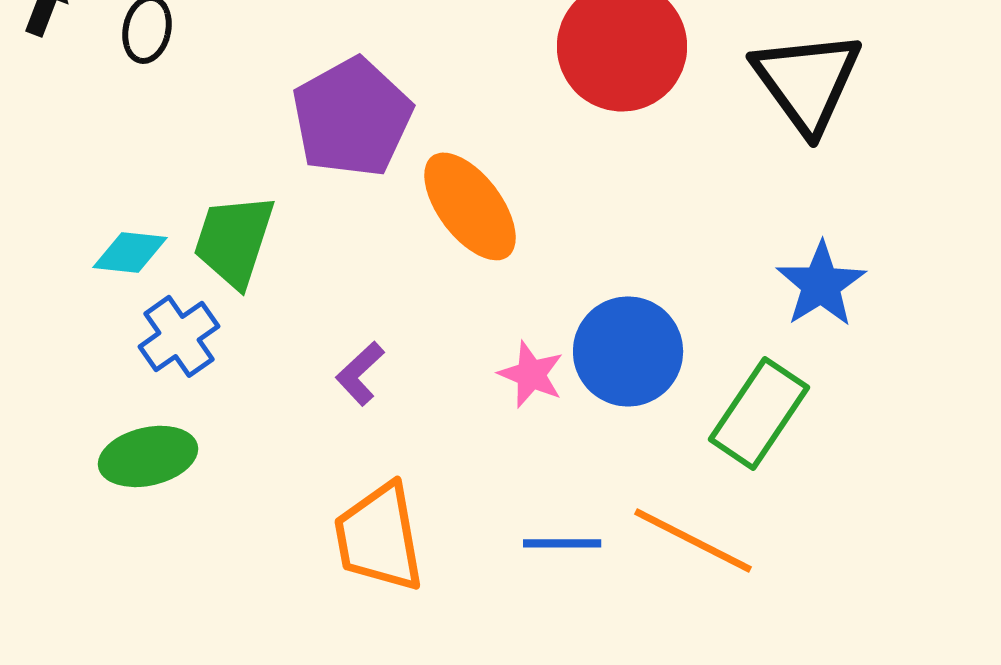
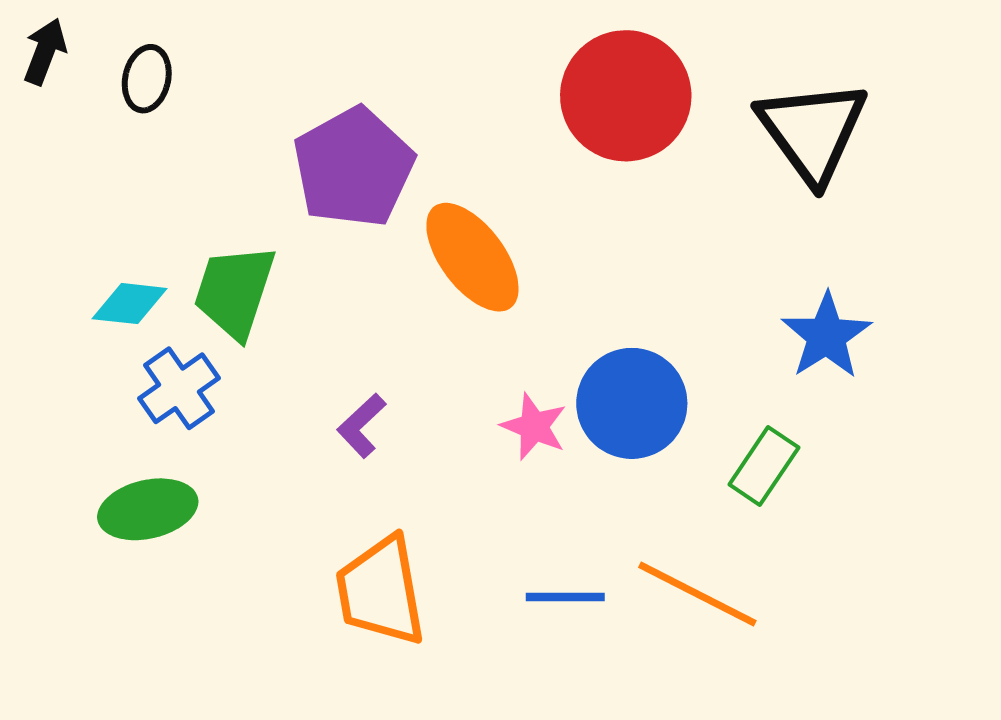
green rectangle: (759, 413) -> (764, 466), size x0.7

